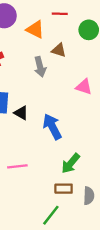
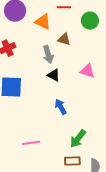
black triangle: (21, 113) -> (54, 75), moved
blue arrow: (52, 127) -> (61, 107), size x0.7

